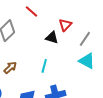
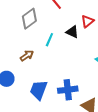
cyan line: (44, 66) -> (49, 40), moved

